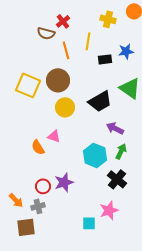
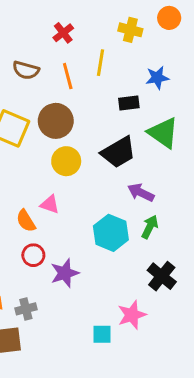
brown semicircle: (46, 33) -> (26, 70), moved
black rectangle: (105, 59) -> (129, 103), moved
black cross: (117, 179) -> (162, 276), moved
red circle: (43, 186) -> (33, 255), moved

